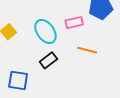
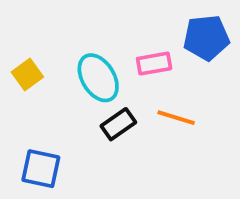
black rectangle: (48, 60) -> (118, 124), moved

